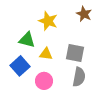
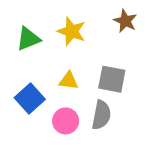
green triangle: (27, 40) -> (28, 39), moved, turned -36
gray semicircle: (79, 77) -> (101, 115), moved

